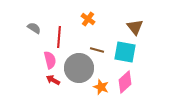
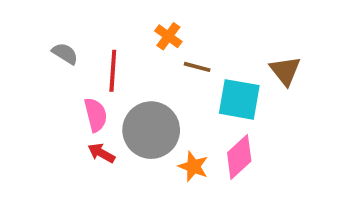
brown triangle: (135, 27) -> (285, 71), moved
brown line: (97, 50) -> (197, 67), moved

